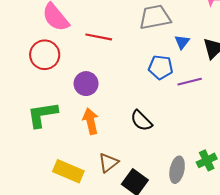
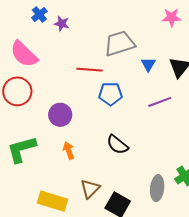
red line: (99, 37) -> (90, 70), moved
blue pentagon: (161, 67) -> (110, 94), moved
orange arrow: (91, 121) -> (69, 150), size x0.7

